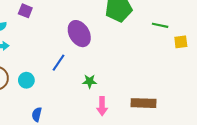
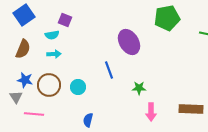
purple square: (25, 11) -> (65, 20), moved
blue line: (59, 63) -> (109, 70), turned -54

